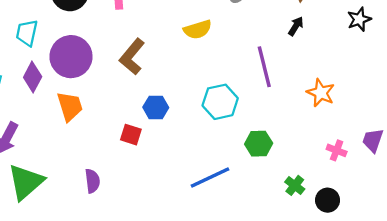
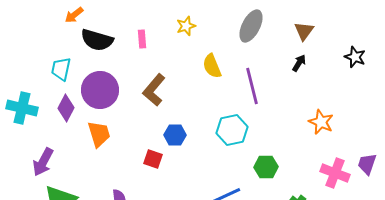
black star: (359, 19) -> (355, 57), turned -30
yellow semicircle: (198, 29) -> (212, 66), turned 85
purple line: (264, 67) -> (252, 86), moved
pink cross: (337, 150) -> (335, 173), size x1.6

